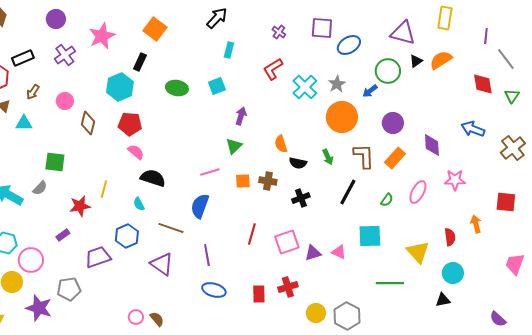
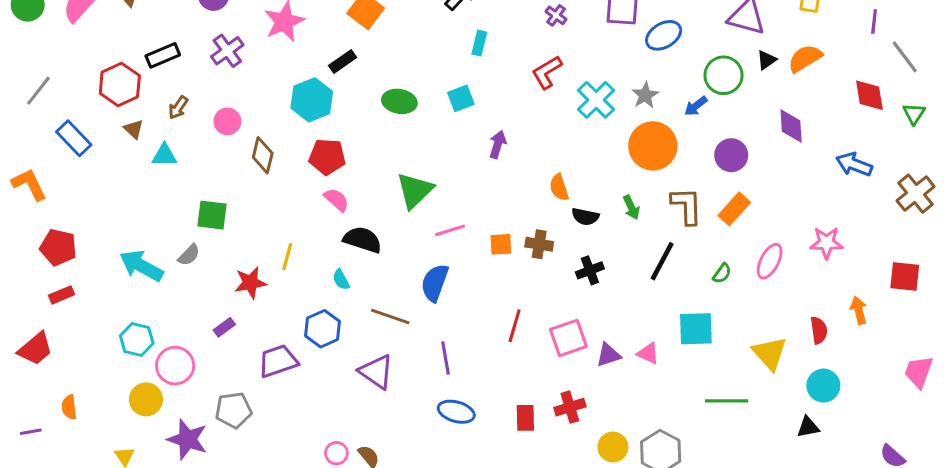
black rectangle: (140, 62) -> (343, 61), turned 30
purple diamond: (432, 145) -> (791, 126), moved
green triangle: (234, 146) -> (415, 190), moved, size x1.5

